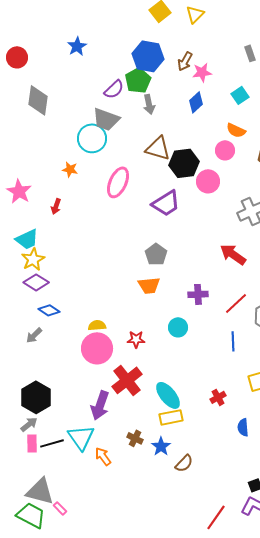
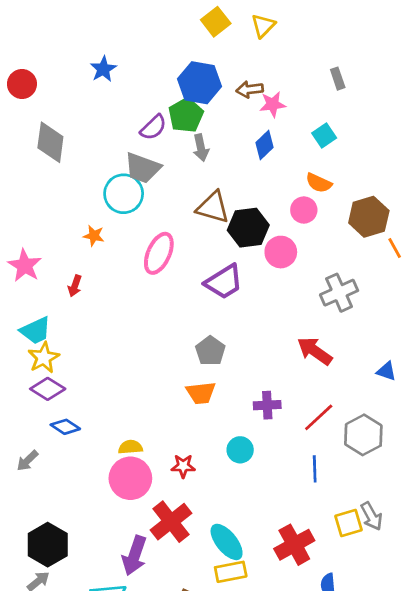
brown arrow: (185, 61) -> (250, 89), turned 54
gray arrow: (34, 335) -> (27, 461), moved
red cross: (218, 397) -> (294, 545), size x1.8

